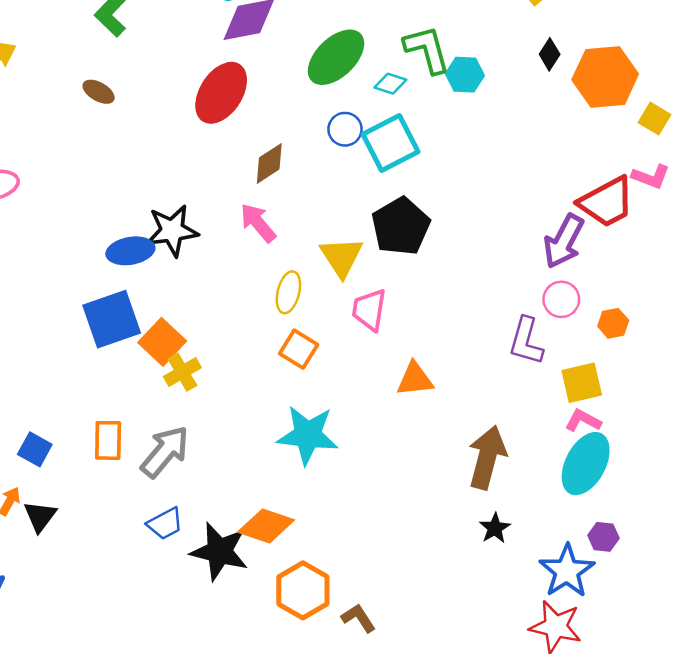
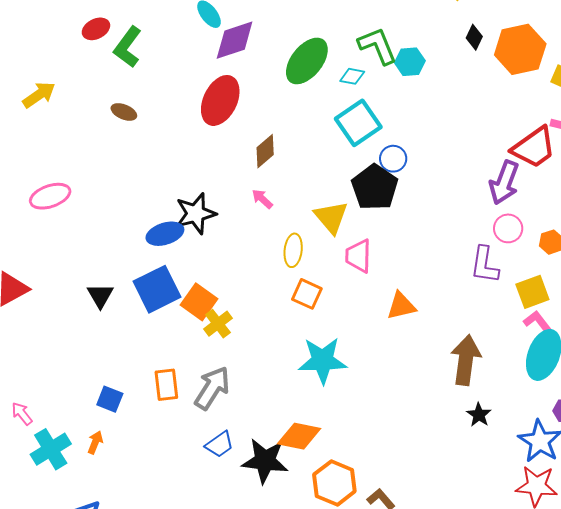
blue circle: (345, 129) -> (393, 159), moved
pink arrow: (258, 223) -> (262, 199), size x0.7
pink L-shape: (583, 421) -> (537, 321), turned 32
black triangle: (40, 516) -> (100, 296), moved

